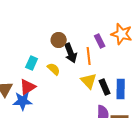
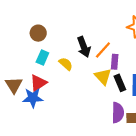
brown circle: (59, 40) -> (38, 33), moved
purple rectangle: (100, 41) -> (115, 62), moved, turned 32
orange line: (89, 56) -> (103, 50), turned 48

